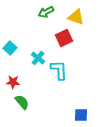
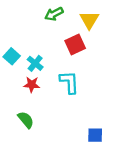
yellow triangle: (76, 17) -> (89, 20), turned 42
cyan cross: (38, 58) -> (35, 63), moved
red star: (13, 82) -> (32, 84), moved

